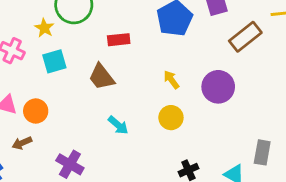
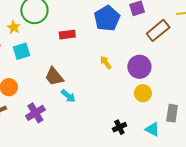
brown trapezoid: (102, 77) -> (54, 76), moved
yellow circle: (171, 118) -> (143, 93), moved
purple cross: (70, 164) -> (35, 113), moved, turned 30

